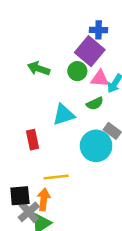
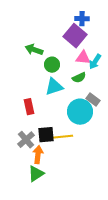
green circle: (77, 71) -> (52, 65), moved
yellow line: (56, 177) -> (63, 137), moved
black square: (20, 196) -> (46, 135), moved
gray cross: (29, 212) -> (26, 140), moved

